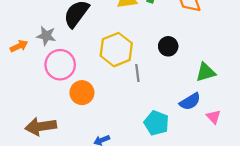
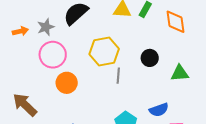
gray star: (46, 36) -> (46, 27), turned 30
green triangle: (206, 72) -> (180, 73), moved
brown arrow: (41, 126) -> (25, 105), turned 40

